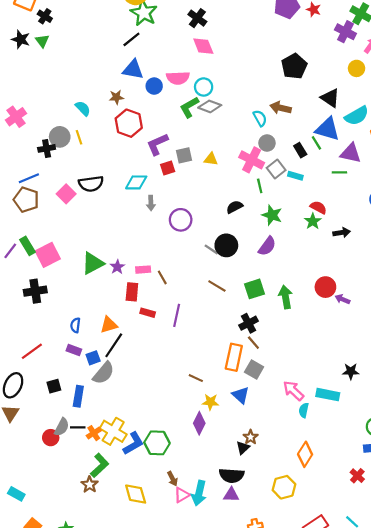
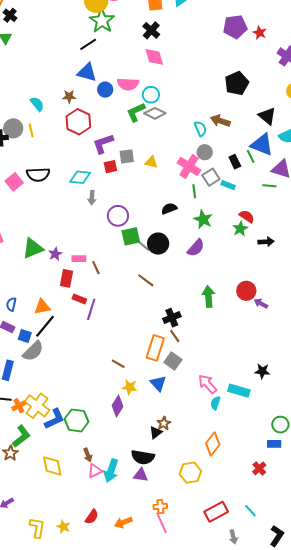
green square: (255, 289) -> (131, 236), moved
purple line: (177, 315) -> (91, 309), moved
blue square: (93, 358) -> (25, 336), turned 32

